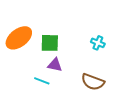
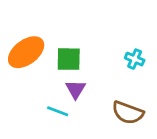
purple triangle: (55, 65) -> (76, 89), turned 49

